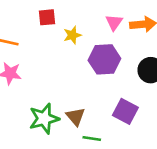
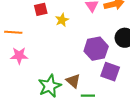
purple hexagon: (104, 59) -> (96, 49), moved

